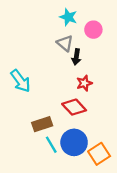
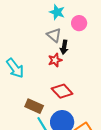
red star: (84, 83) -> (55, 60), moved
brown rectangle: (42, 124) -> (34, 106), turned 42

